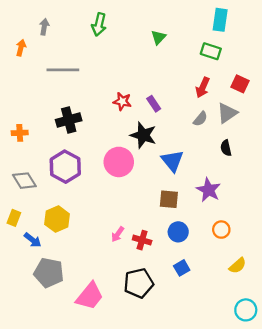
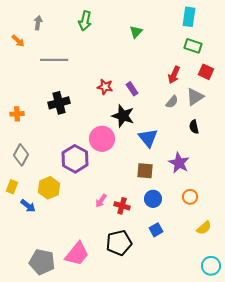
orange arrow: (21, 48) -> (18, 41), turned 120
green rectangle: (211, 51) -> (193, 46), moved
purple hexagon: (65, 167) -> (75, 159), moved
gray diamond: (24, 181) -> (21, 155), turned 60
gray pentagon: (49, 273) -> (42, 262), moved

